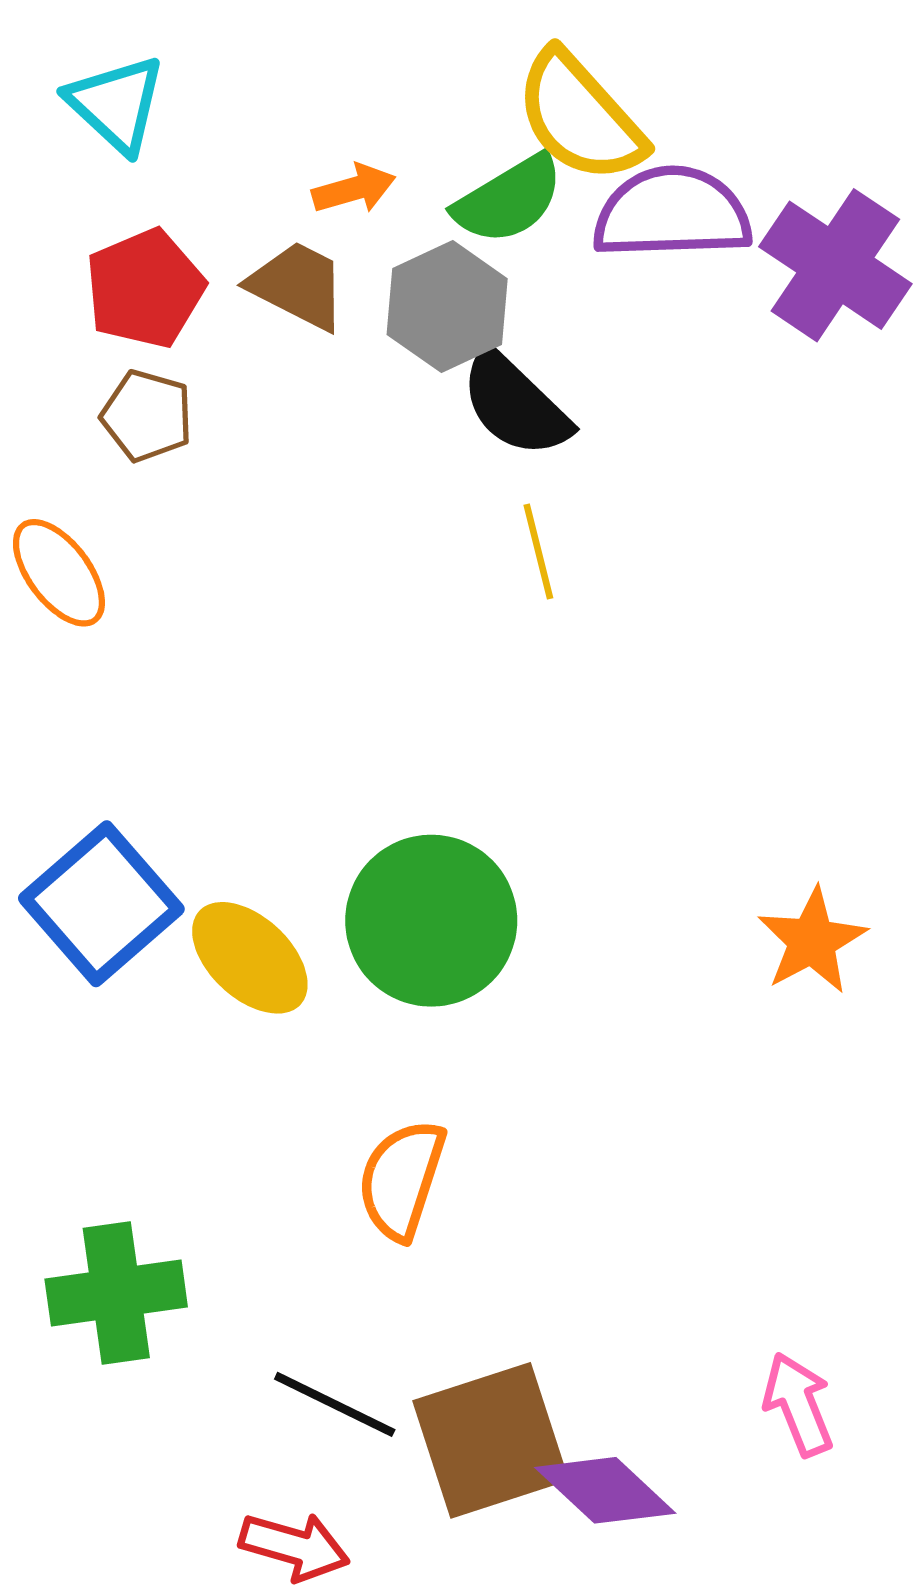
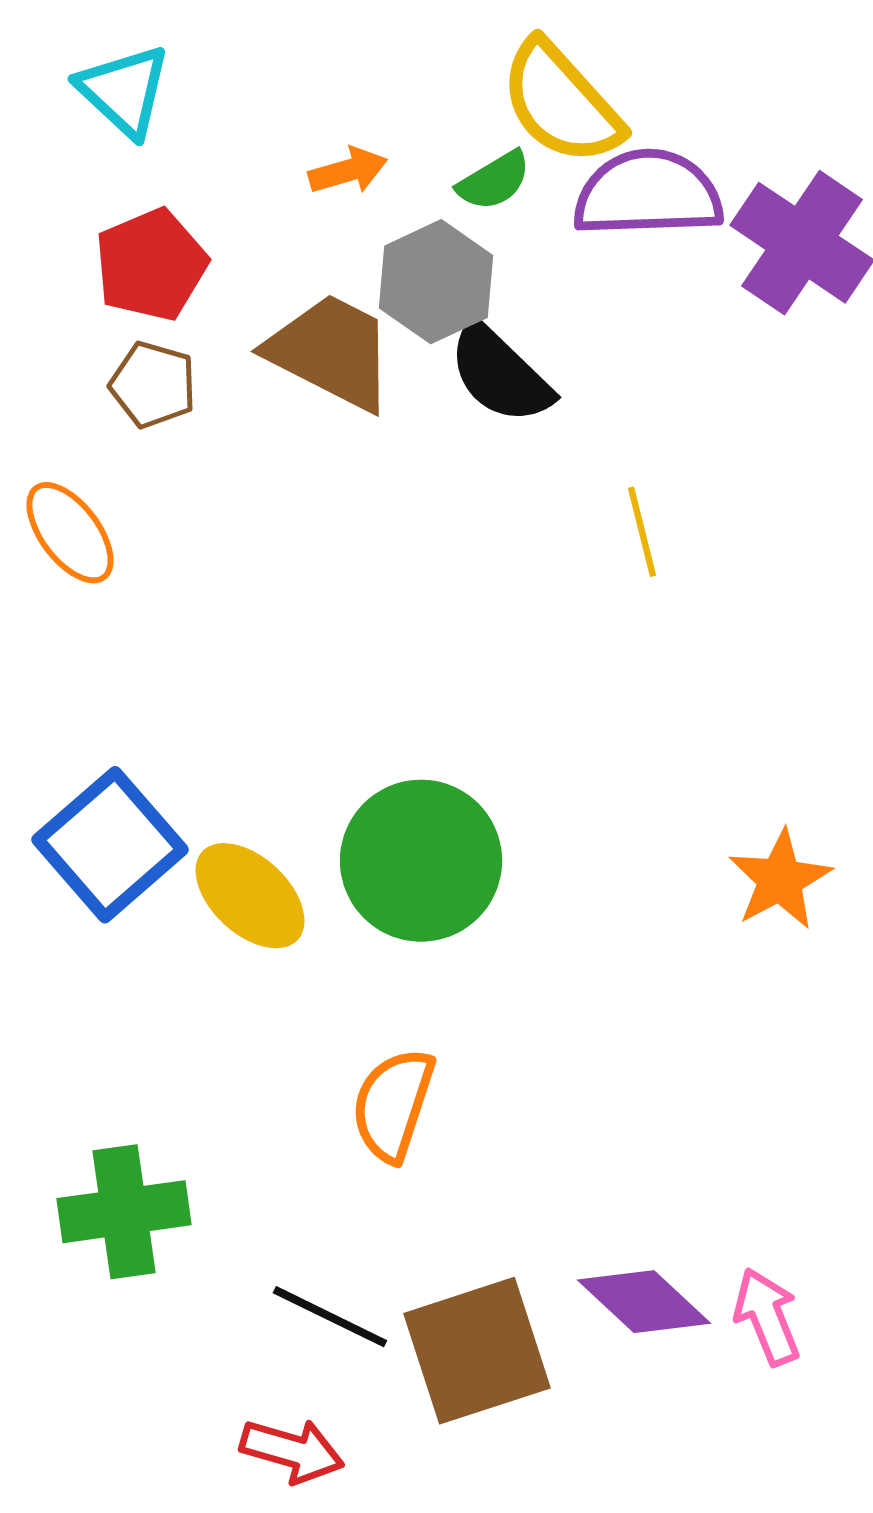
green semicircle: (509, 199) -> (494, 181), size x0.7
brown trapezoid: (298, 285) -> (331, 352), moved, size x1.4
yellow line: (538, 552) -> (642, 532), moved
purple diamond: (605, 1490) -> (644, 1302), moved

